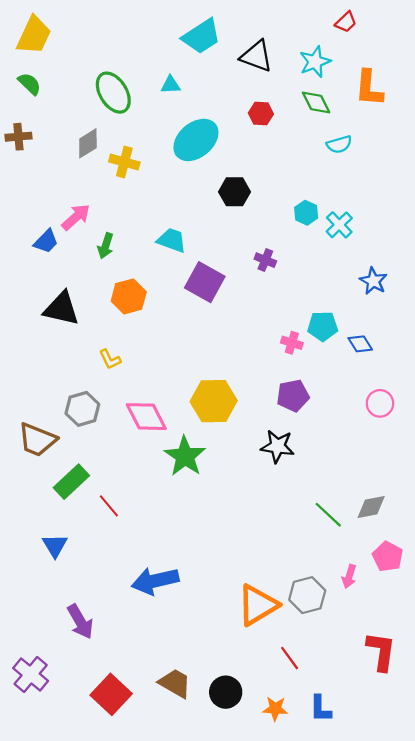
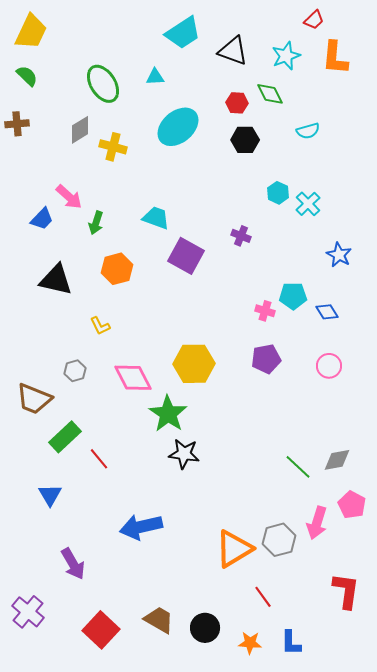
orange L-shape: (369, 88) -> (335, 58), moved
green diamond: (316, 102) -> (270, 94), moved
black hexagon: (235, 192) -> (245, 140), moved
pink arrow: (76, 217) -> (69, 197), turned 84
pink circle: (380, 403) -> (329, 366), moved
gray hexagon: (82, 409) -> (75, 371), size x0.7
black star: (277, 446) -> (184, 454), moved
pink arrow: (349, 576) -> (317, 523), size x1.5

